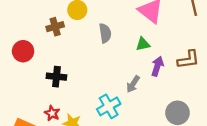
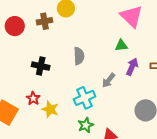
gray semicircle: (105, 33) -> (79, 56), moved
red circle: (23, 51) -> (15, 26), moved

